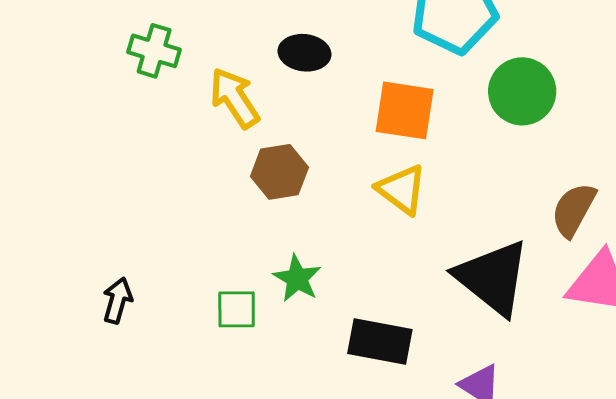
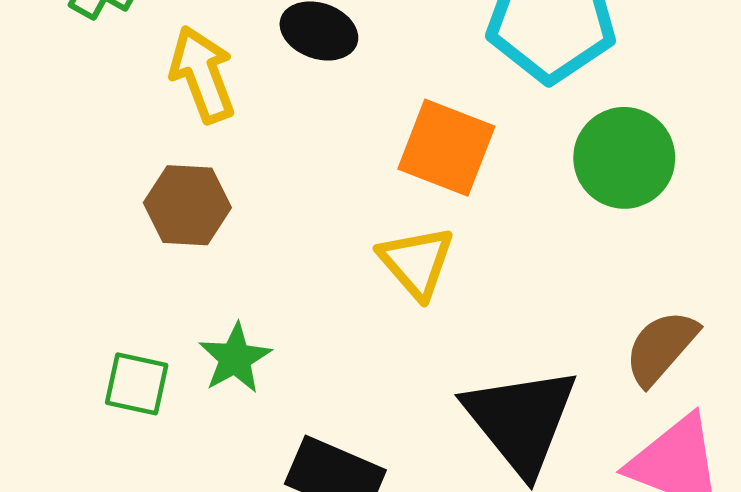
brown hexagon: (279, 172) -> (187, 205), moved

